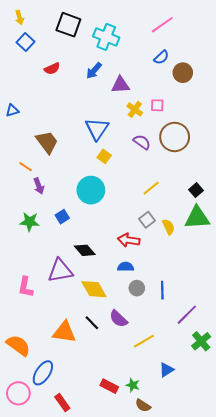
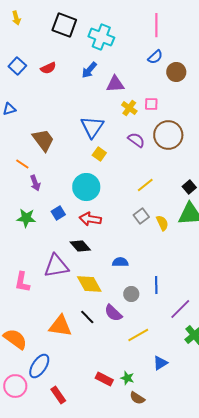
pink line: (162, 25) -> (156, 25), turned -55
blue square: (26, 42) -> (17, 66), moved
red arrow: (129, 240) -> (90, 219), moved
gray circle: (137, 288) -> (131, 294), moved

